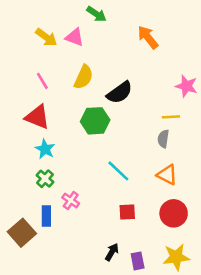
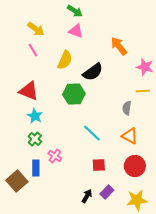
pink triangle: (75, 37) -> (76, 31), moved
orange arrow: (148, 37) -> (119, 46), moved
pink line: (42, 81) -> (33, 50), moved
yellow line: (171, 117) -> (143, 91), moved
purple rectangle: (138, 261) -> (107, 192), moved, turned 56

